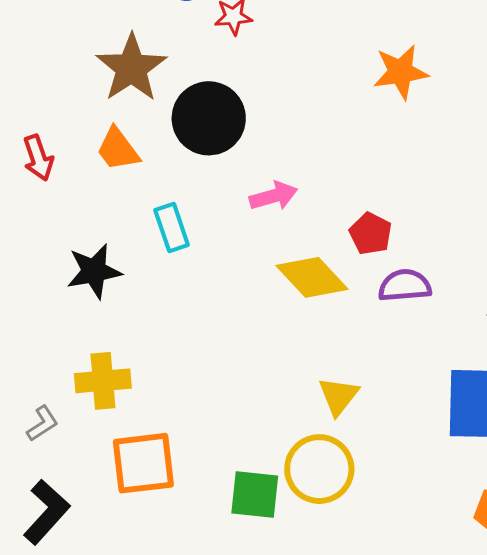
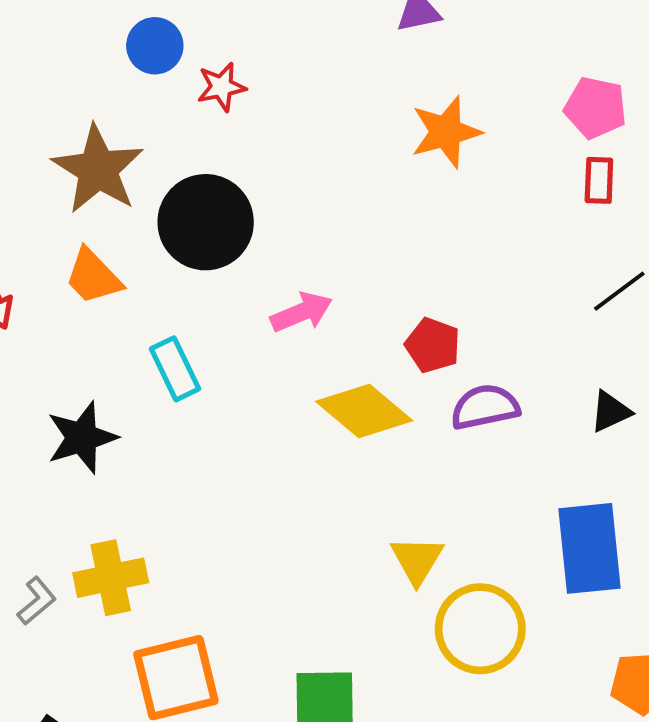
gray L-shape: (42, 424) -> (37, 601), moved
yellow circle: (319, 469) -> (480, 629), moved

